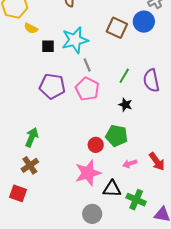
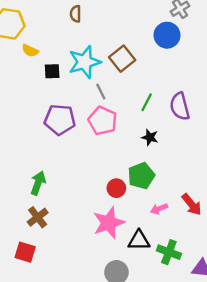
brown square: (117, 28) -> (122, 59), moved, turned 30
green pentagon: (117, 136) -> (141, 176), turned -30

